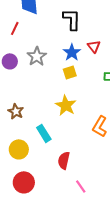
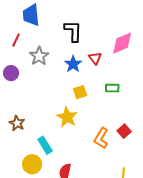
gray star: (37, 56) -> (39, 56), moved
yellow square: (70, 72) -> (80, 92), moved
yellow circle: (19, 149) -> (32, 164), moved

